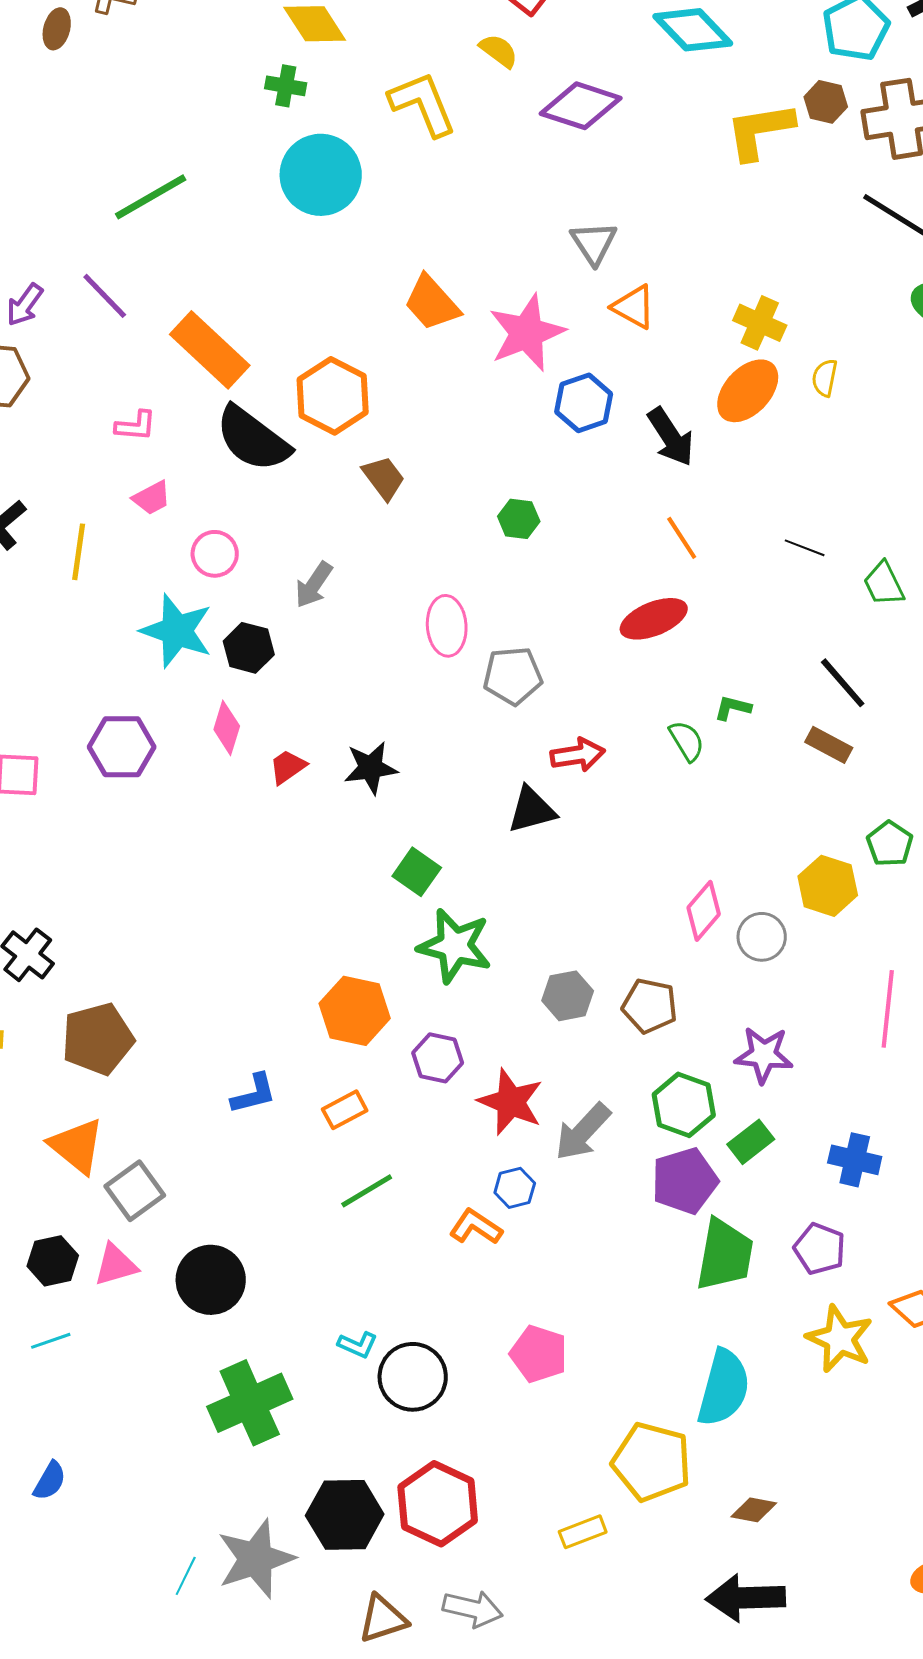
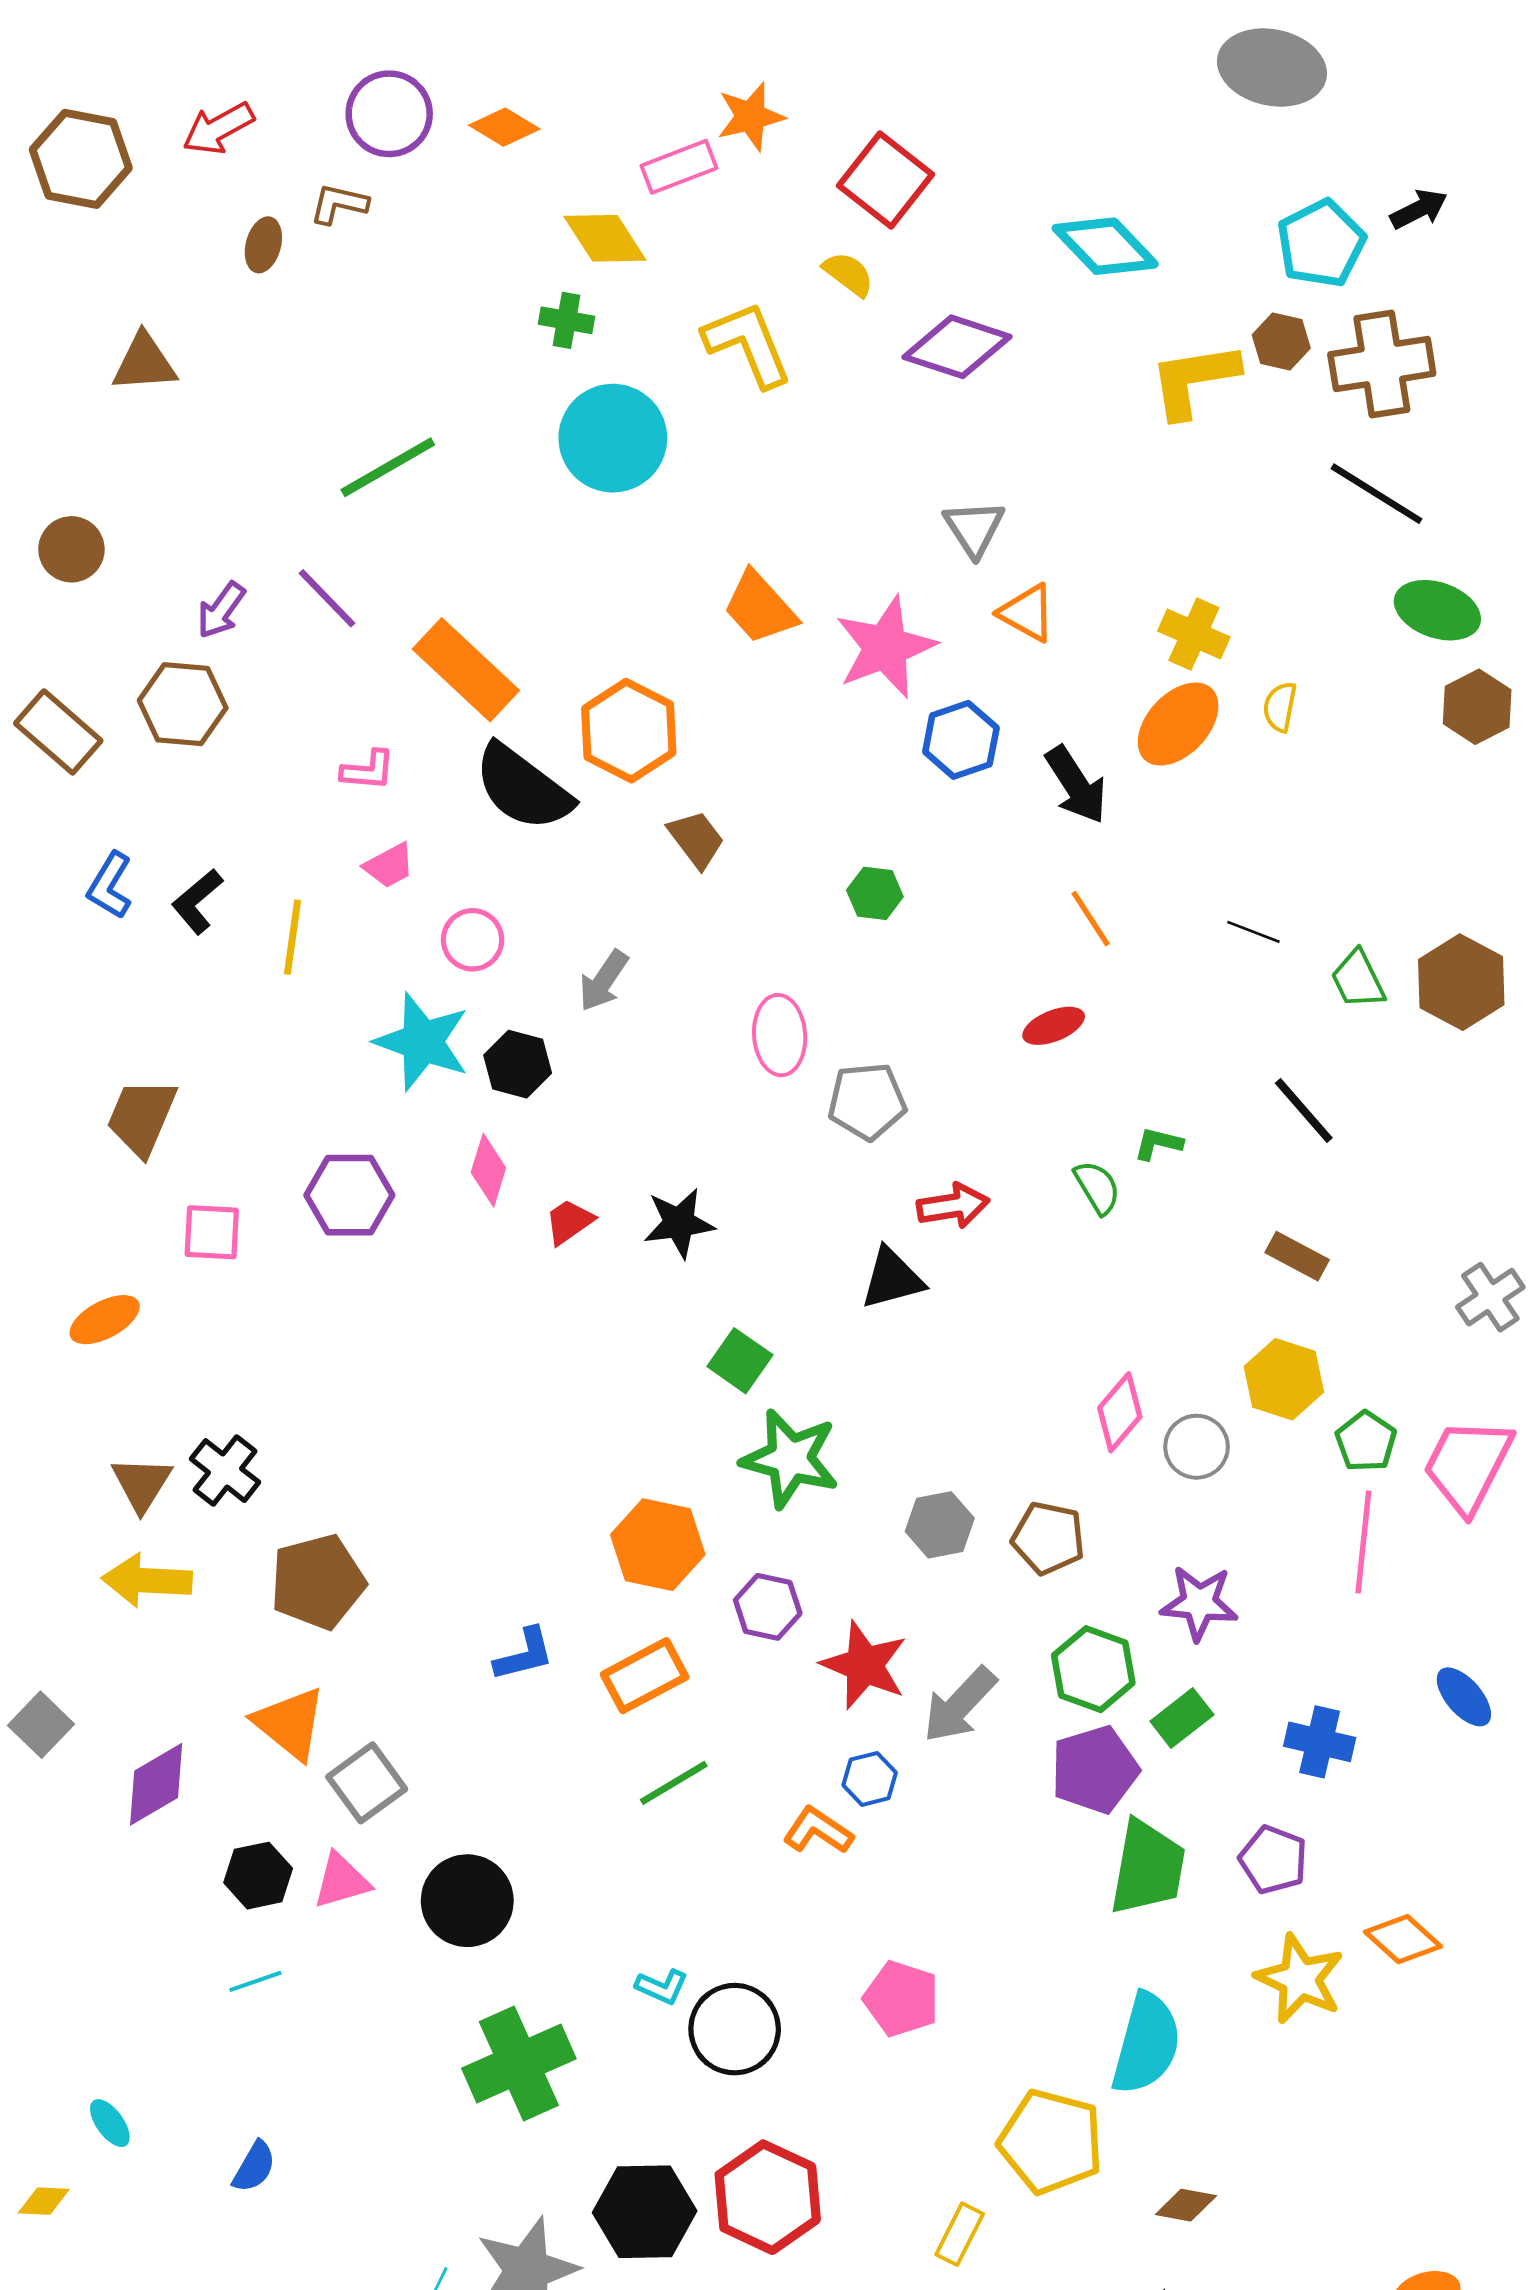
red ellipse: (654, 619) -> (1054, 1026), size x0.7
brown rectangle: (829, 745) -> (1297, 1256), moved
green pentagon: (890, 844) -> (1366, 1441), moved
orange rectangle: (345, 1110) -> (645, 1676), size x1.4
yellow rectangle: (583, 1532) -> (960, 2234), turned -42

